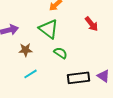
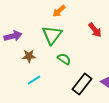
green triangle: (48, 29) -> (52, 35), turned 30
black rectangle: (78, 78) -> (82, 84), turned -45

